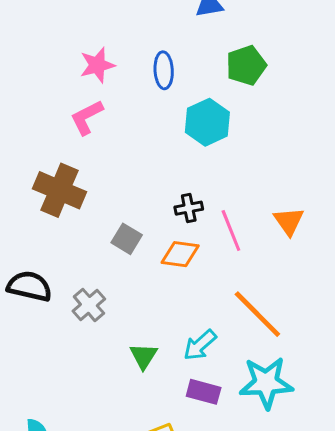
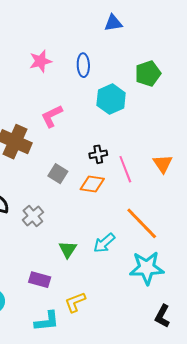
green pentagon: (246, 65) -> (148, 74), moved
pink L-shape: (87, 117) -> (52, 116), moved
purple rectangle: (204, 392) -> (40, 280), moved

